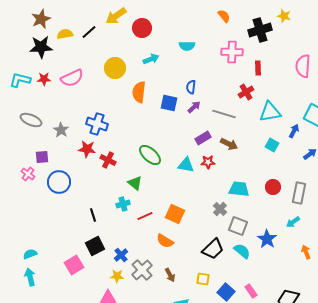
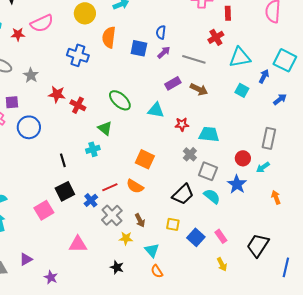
red star: (44, 79) -> (18, 34), moved
blue cross: (97, 124) -> (78, 55), moved
red star: (208, 162) -> (182, 124), moved
red circle: (273, 187) -> (243, 158), moved
red line: (145, 216) -> (110, 187), moved
yellow star: (117, 276) -> (126, 238), moved

